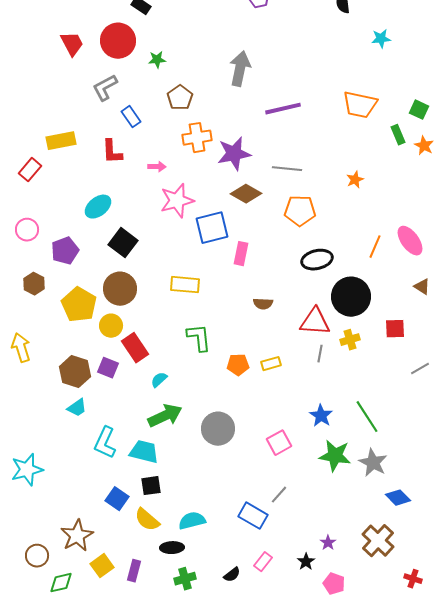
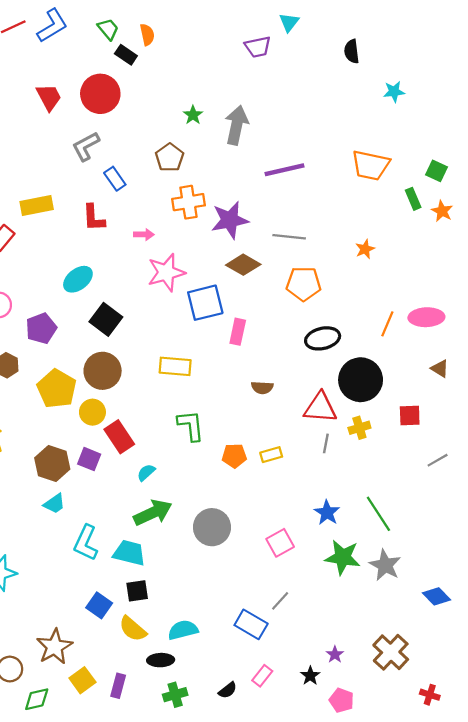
green star: (157, 60) -> (193, 115), moved, turned -30
pink ellipse: (410, 241) -> (426, 317), turned -56
blue diamond: (398, 498) -> (436, 596), moved

